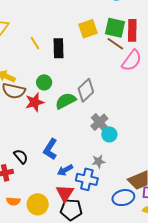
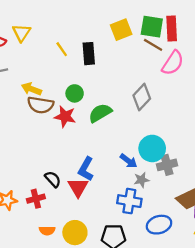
gray diamond: (86, 90) -> (142, 97), moved
red star: (35, 102) -> (65, 117), turned 30
gray cross: (99, 122) -> (167, 165), moved, turned 30
cyan circle: (109, 134) -> (152, 148), size x1.5
blue arrow: (65, 170) -> (129, 161), moved, turned -112
red triangle: (65, 193) -> (78, 187), moved
blue ellipse: (123, 198) -> (159, 225), moved

